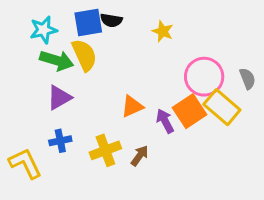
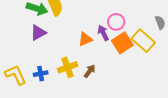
pink circle: (204, 77) -> (116, 22), moved, size x0.7
purple arrow: (165, 121) -> (103, 33), moved
blue cross: (60, 141) -> (41, 74), moved

